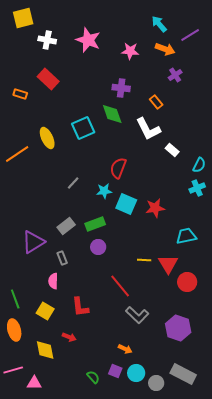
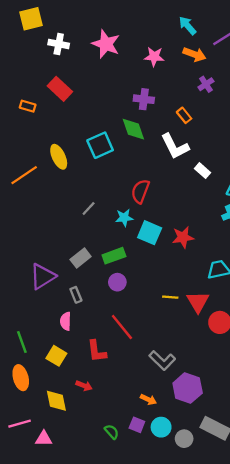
red line: (120, 286) -> (122, 327), moved
purple hexagon: (178, 328) -> (188, 388), moved

